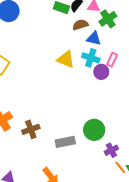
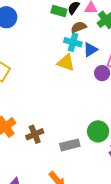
blue triangle: (94, 38) -> (90, 50), moved, turned -42
cyan cross: (91, 58) -> (73, 42), moved

